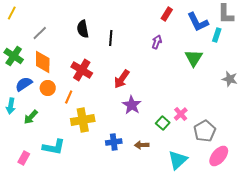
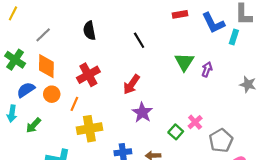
red rectangle: (167, 14) -> (180, 14), turned 48
black line: (111, 38) -> (139, 40), moved, turned -35
purple arrow: (157, 42) -> (207, 69), moved
green triangle: (194, 58) -> (184, 62), moved
red cross: (82, 70) -> (88, 75), turned 30

